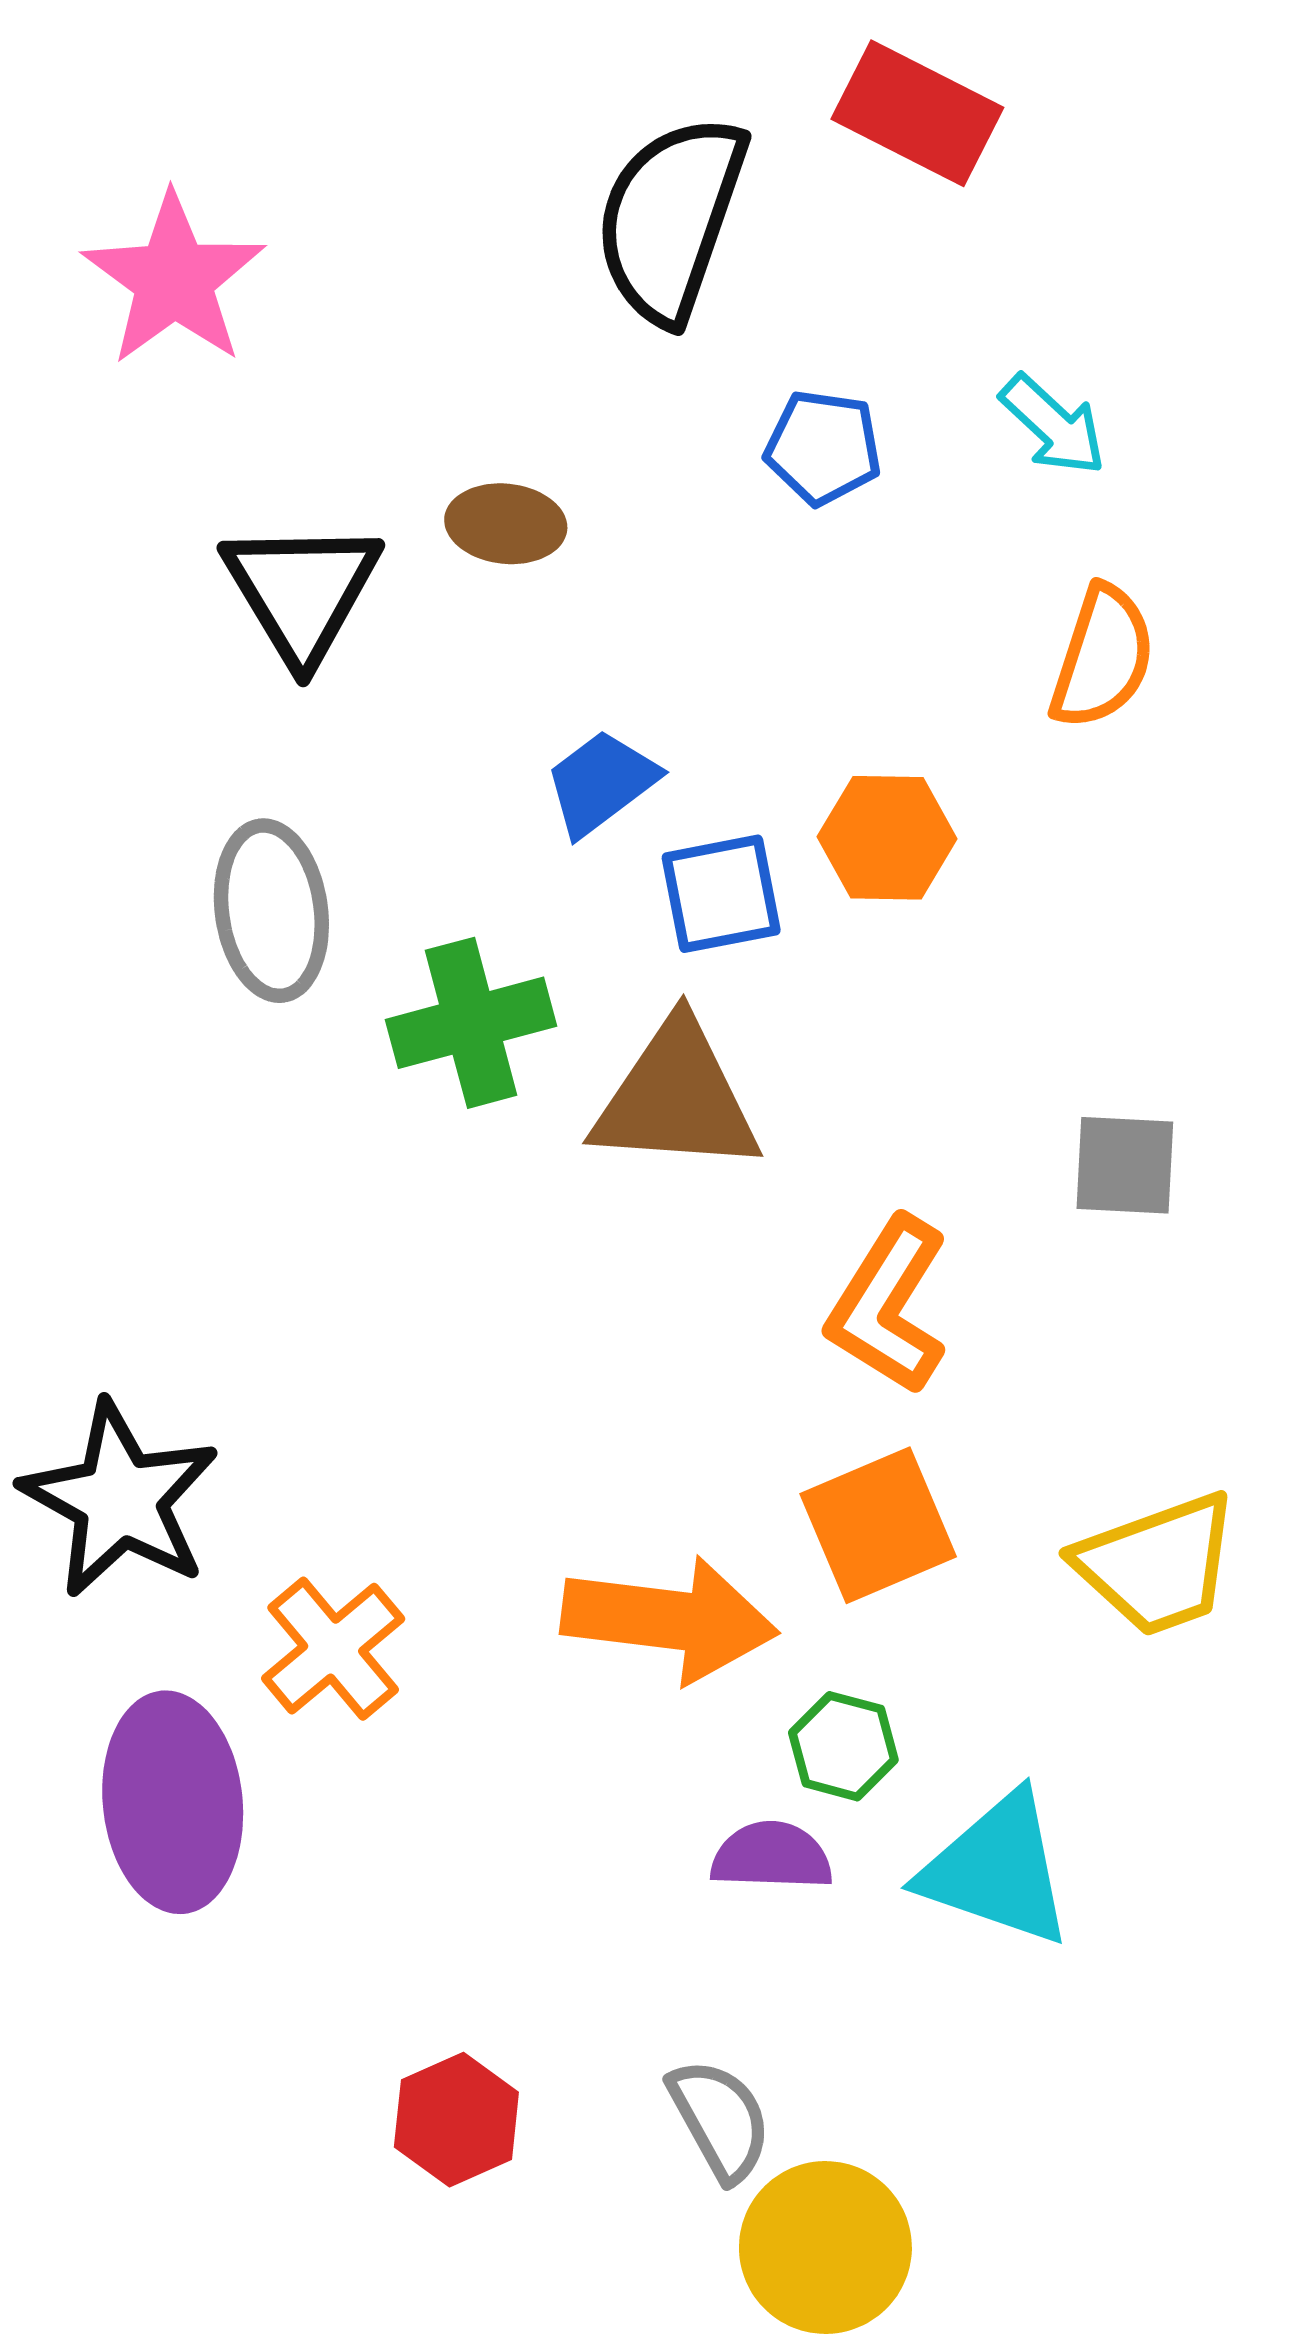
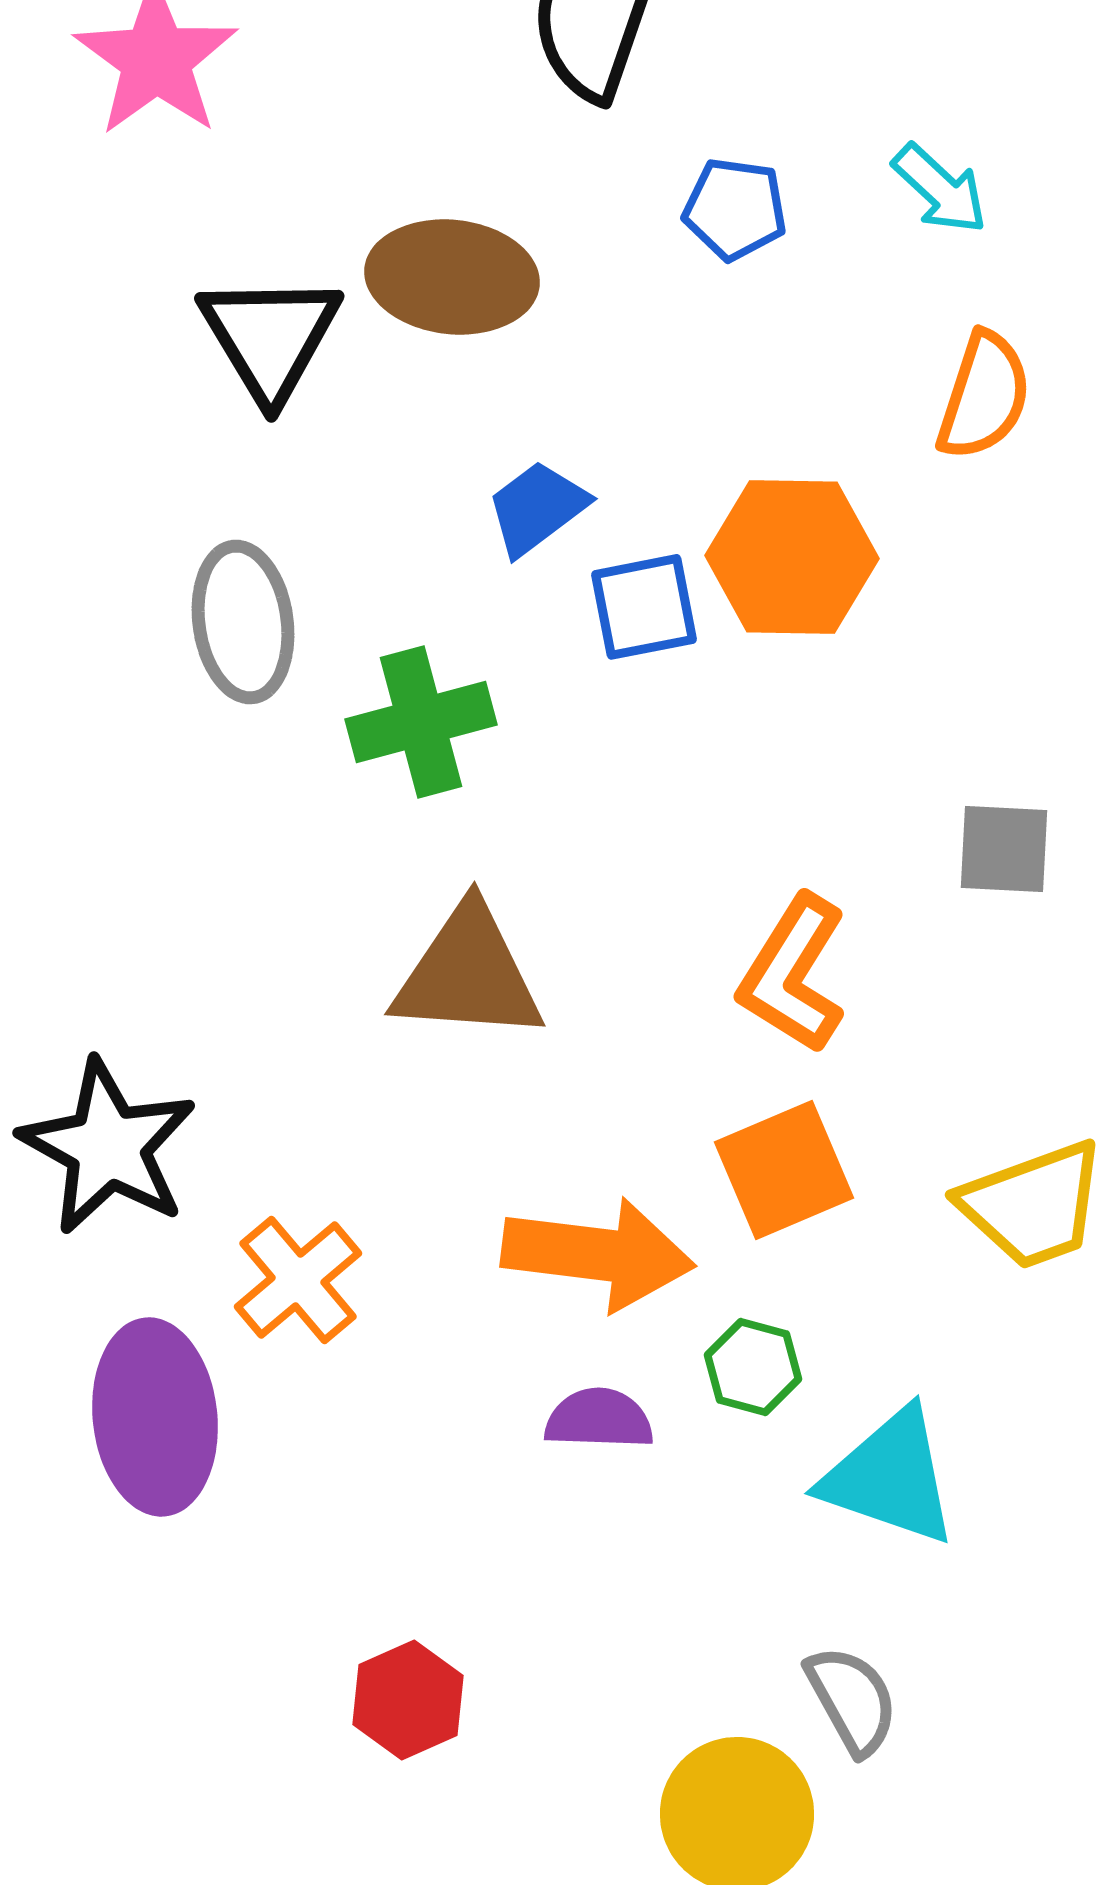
brown ellipse: (506, 524) -> (452, 277), size x1.6
orange hexagon: (887, 838) -> (792, 557), size x1.4
brown triangle: (676, 1098) -> (468, 974), moved
purple semicircle: (772, 1856) -> (599, 1419), moved
gray semicircle: (720, 2120) -> (852, 1700), moved

